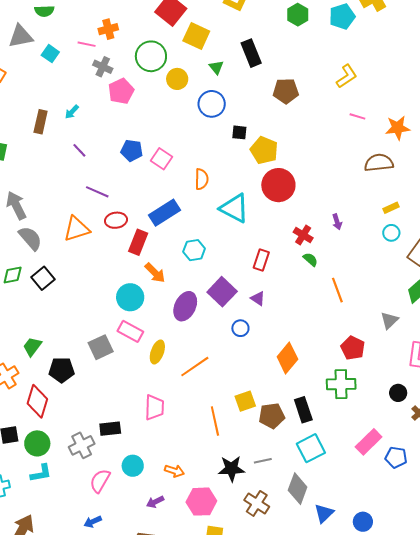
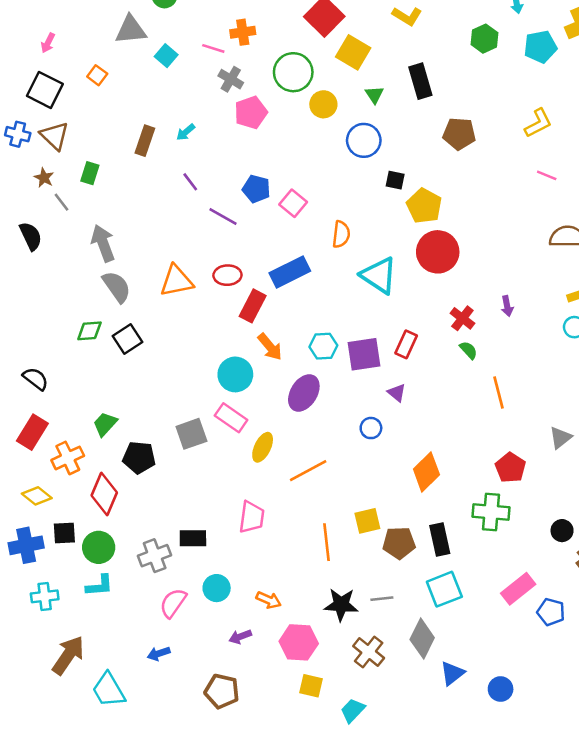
purple line: (97, 192) -> (223, 217), moved
cyan hexagon: (194, 250) -> (323, 346), moved
purple square: (222, 292) -> (364, 354), moved, turned 32

